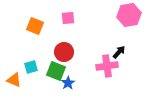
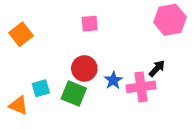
orange square: (35, 26) -> (21, 34), moved, turned 30
blue star: (68, 83) -> (113, 80), moved

